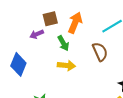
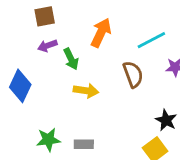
brown square: (50, 19) -> (45, 16), moved
green arrow: (63, 43) -> (71, 59), moved

